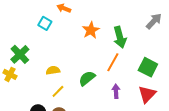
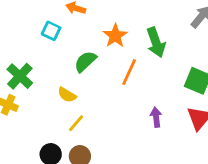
orange line: (113, 62) -> (129, 72), moved
yellow semicircle: (53, 70) -> (67, 95), turned -136
green semicircle: (87, 78) -> (85, 62), moved

